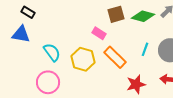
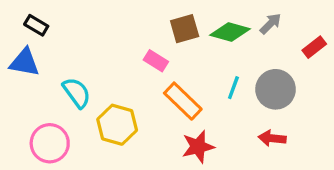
yellow hexagon: (83, 59) -> (117, 125), moved
pink circle: (48, 82) -> (50, 143), moved
red star: (136, 84) -> (198, 147), moved

